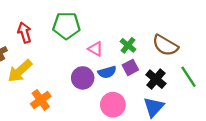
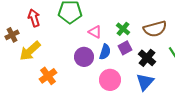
brown semicircle: (165, 45) -> (155, 29), turned -45
blue semicircle: (107, 72) -> (105, 52), turned -56

